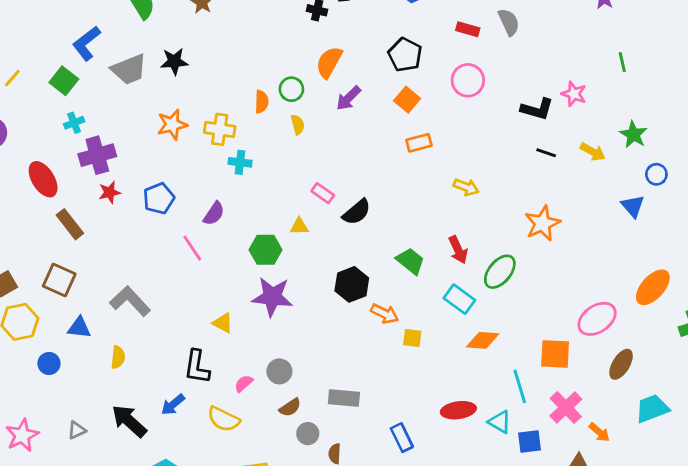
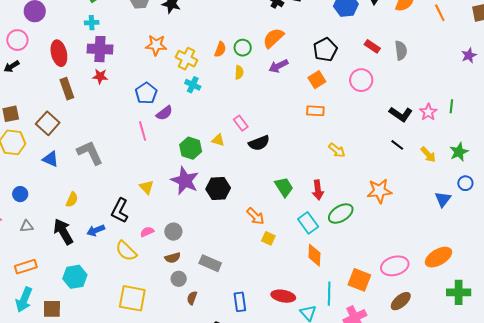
green line: (622, 62) -> (451, 106), moved
blue pentagon: (159, 198) -> (146, 93), moved, turned -30
black hexagon: (352, 284) -> (218, 189), moved
orange diamond: (483, 340) -> (314, 255), turned 70
yellow semicircle: (118, 357) -> (72, 200), moved
blue circle: (49, 363) -> (20, 194), moved

